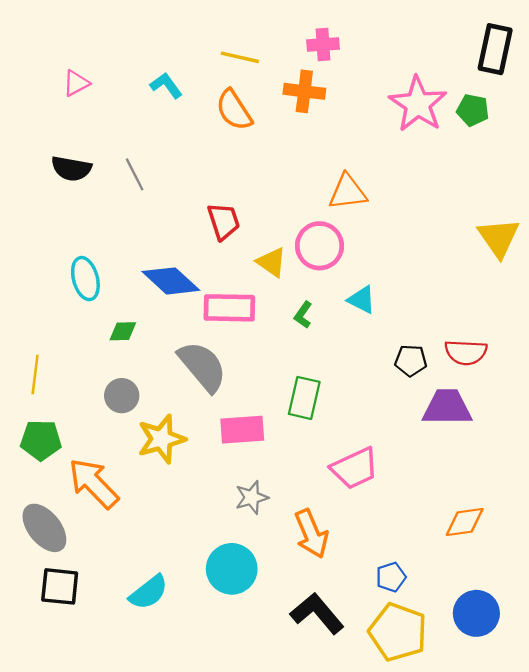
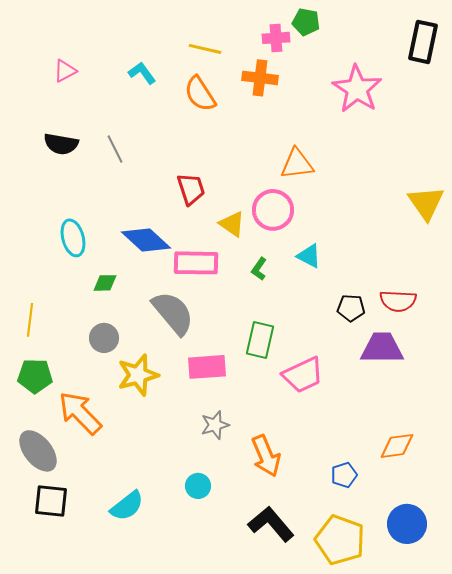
green pentagon: (473, 110) -> (306, 22), moved
pink trapezoid: (355, 468) -> (303, 375), moved
cyan circle: (232, 569) -> (198, 486), size x0.6
blue pentagon: (391, 577) -> (344, 475), moved

